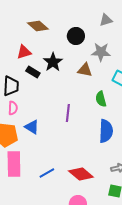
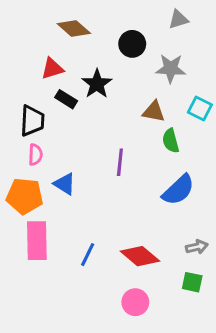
brown triangle: (85, 70) -> (154, 112), moved
blue semicircle: (106, 131) -> (178, 190), turned 45
blue line: (47, 173) -> (88, 255), turned -35

